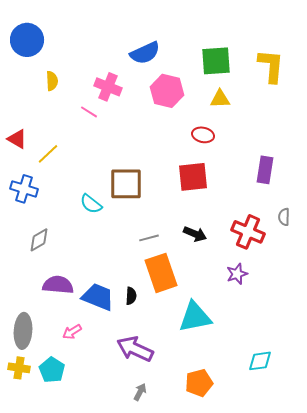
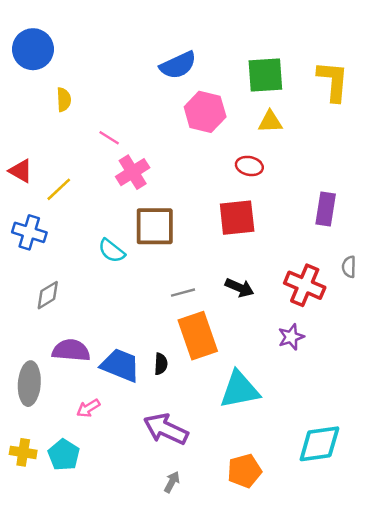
pink cross: (108, 87) -> (133, 172), moved, turned 36
gray ellipse: (23, 331) -> (29, 384), moved
cyan diamond: (260, 361) -> (319, 444), size x1.5

